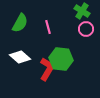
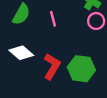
green hexagon: (61, 59) -> (81, 69), moved

